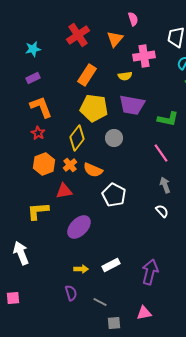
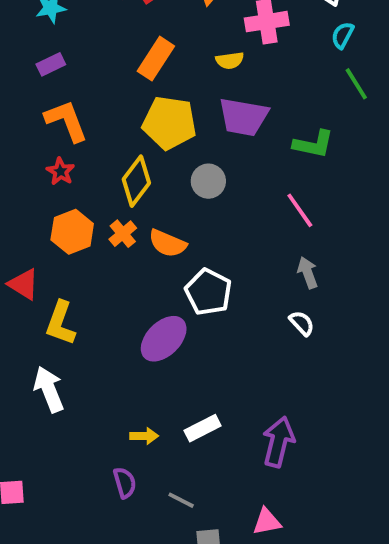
red triangle: (64, 191) -> (24, 284), moved, turned 42
yellow L-shape: (38, 211) -> (61, 323), turned -65
purple ellipse: (79, 227) -> (164, 339), moved
white arrow: (21, 253) -> (49, 389), moved

